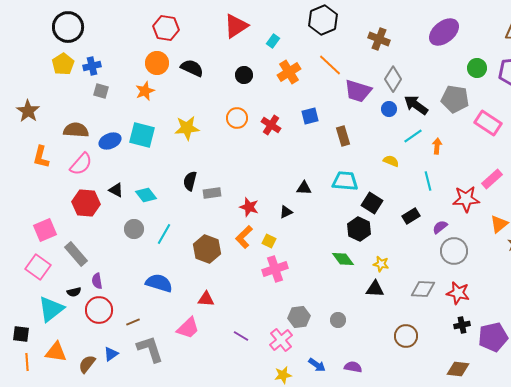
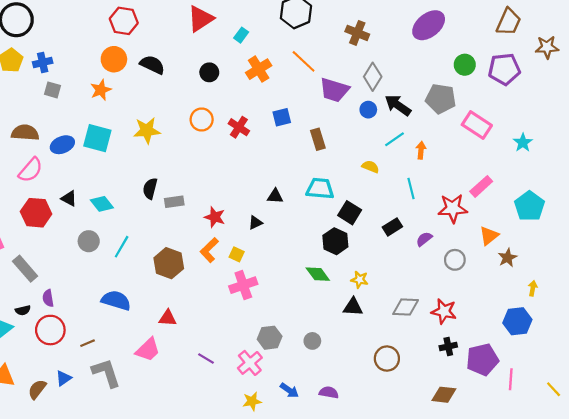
gray circle: (454, 251) -> (455, 260), moved, size x0.7

